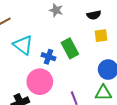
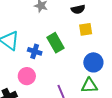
pink circle: (40, 82) -> (27, 76), size x0.7

